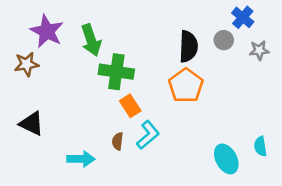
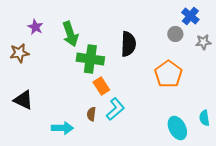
purple star: (47, 31) -> (35, 27), size x0.6
black semicircle: (188, 46) -> (128, 44), moved
orange pentagon: (186, 86) -> (168, 74), moved

